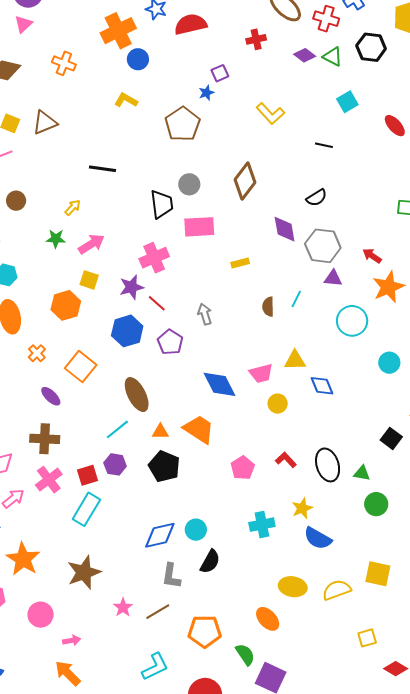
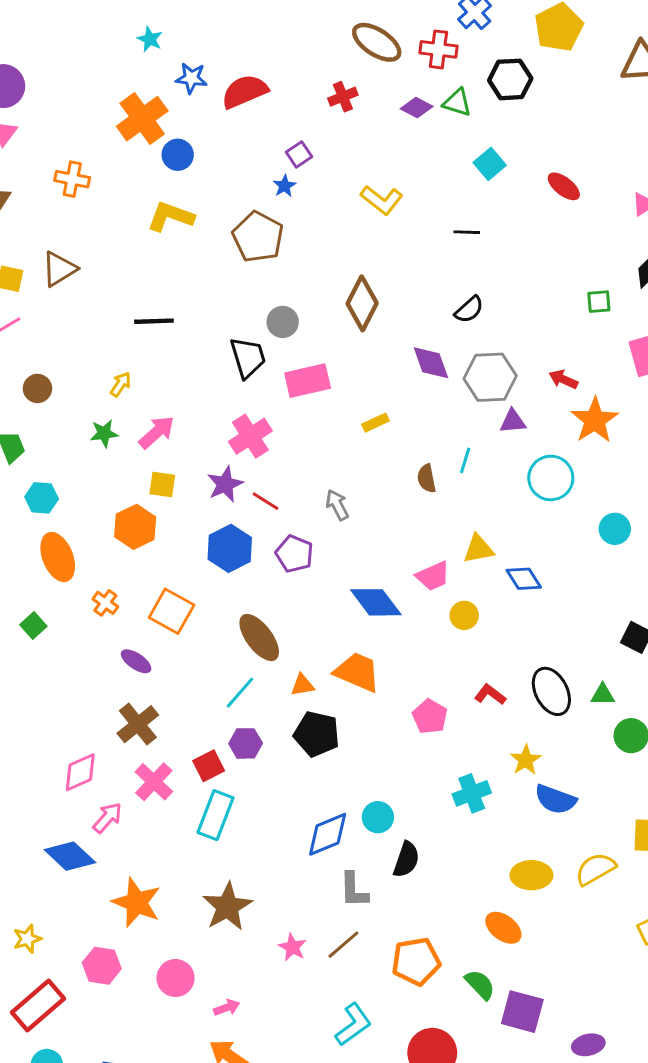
yellow L-shape: (126, 100) -> (171, 217), size x1.4
brown cross: (45, 439) -> (138, 724), turned -32

